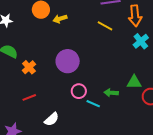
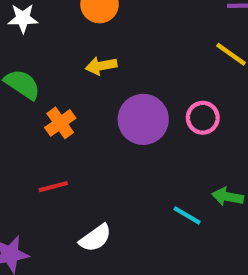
yellow arrow: (60, 19) -> (101, 66), moved
pink circle: (79, 91) -> (203, 118), moved

